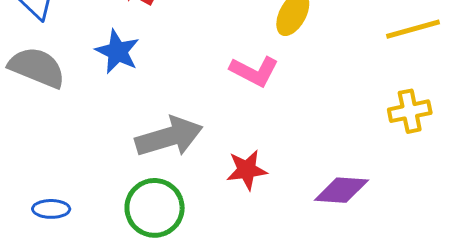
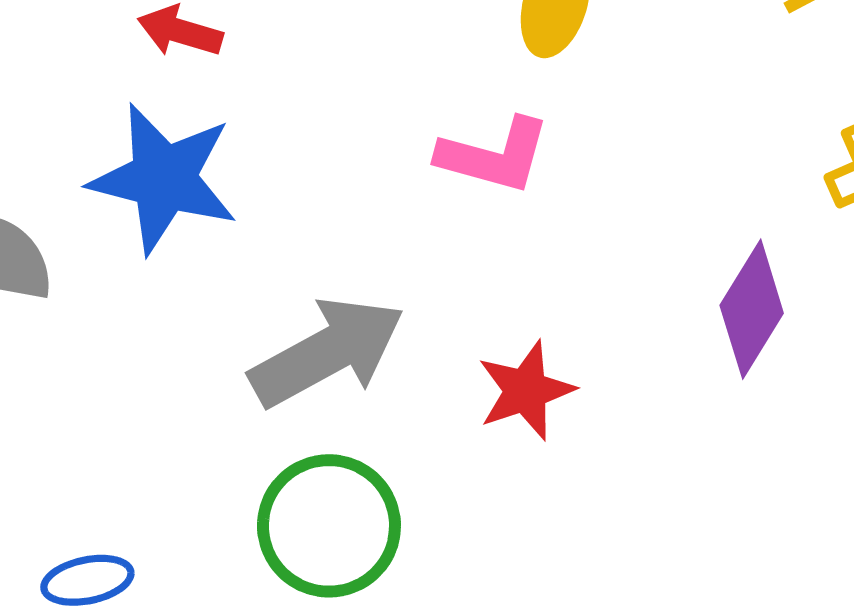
blue star: (117, 52) -> (164, 178), size x1.4
purple diamond: (341, 190) -> (752, 309), moved, turned -50

